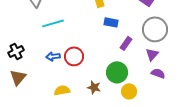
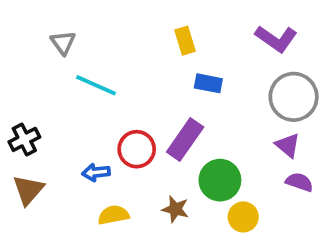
cyan line: (53, 23) -> (96, 85), turned 40
purple rectangle: (126, 43) -> (185, 139), moved, size x1.5
purple triangle: (152, 54) -> (288, 145), turned -32
blue arrow: (53, 56) -> (96, 172), moved

